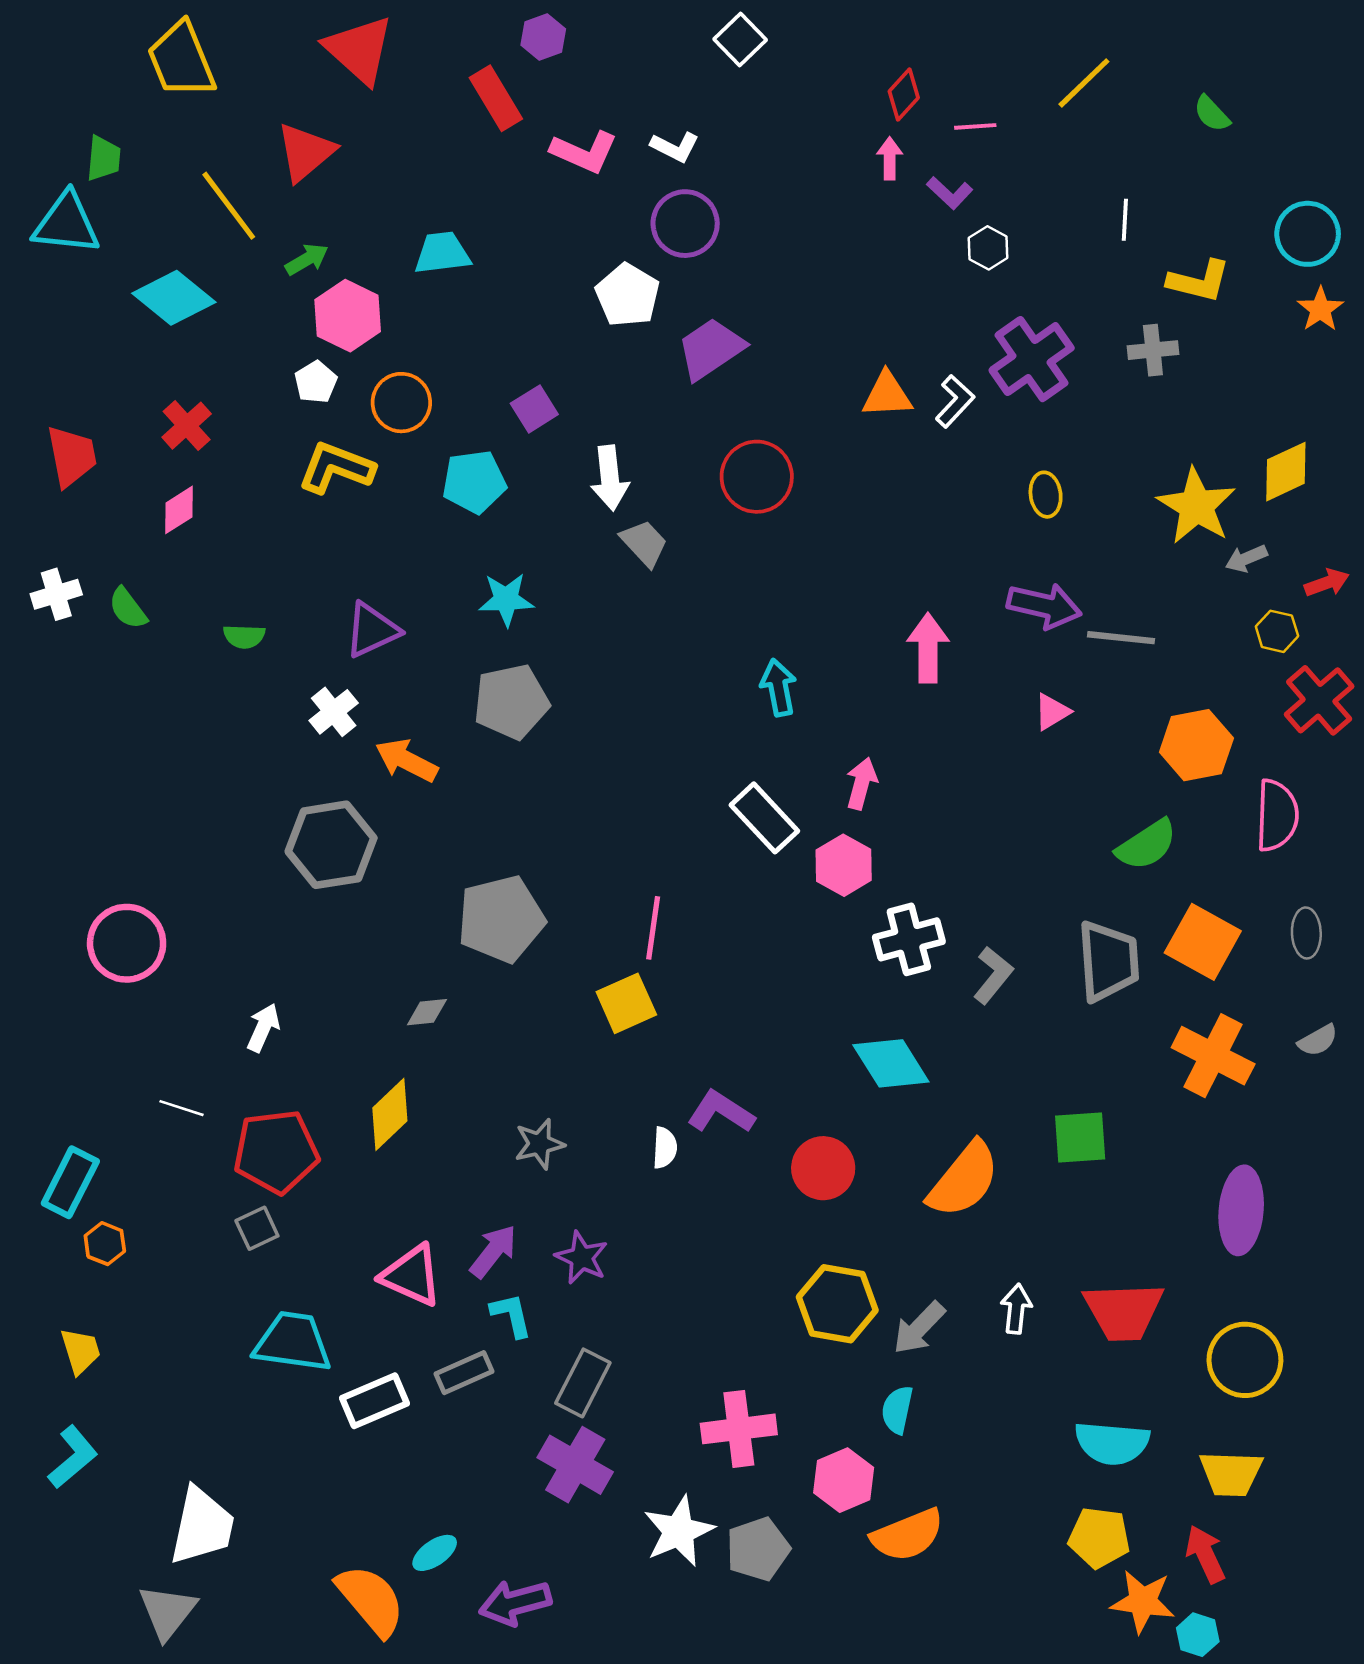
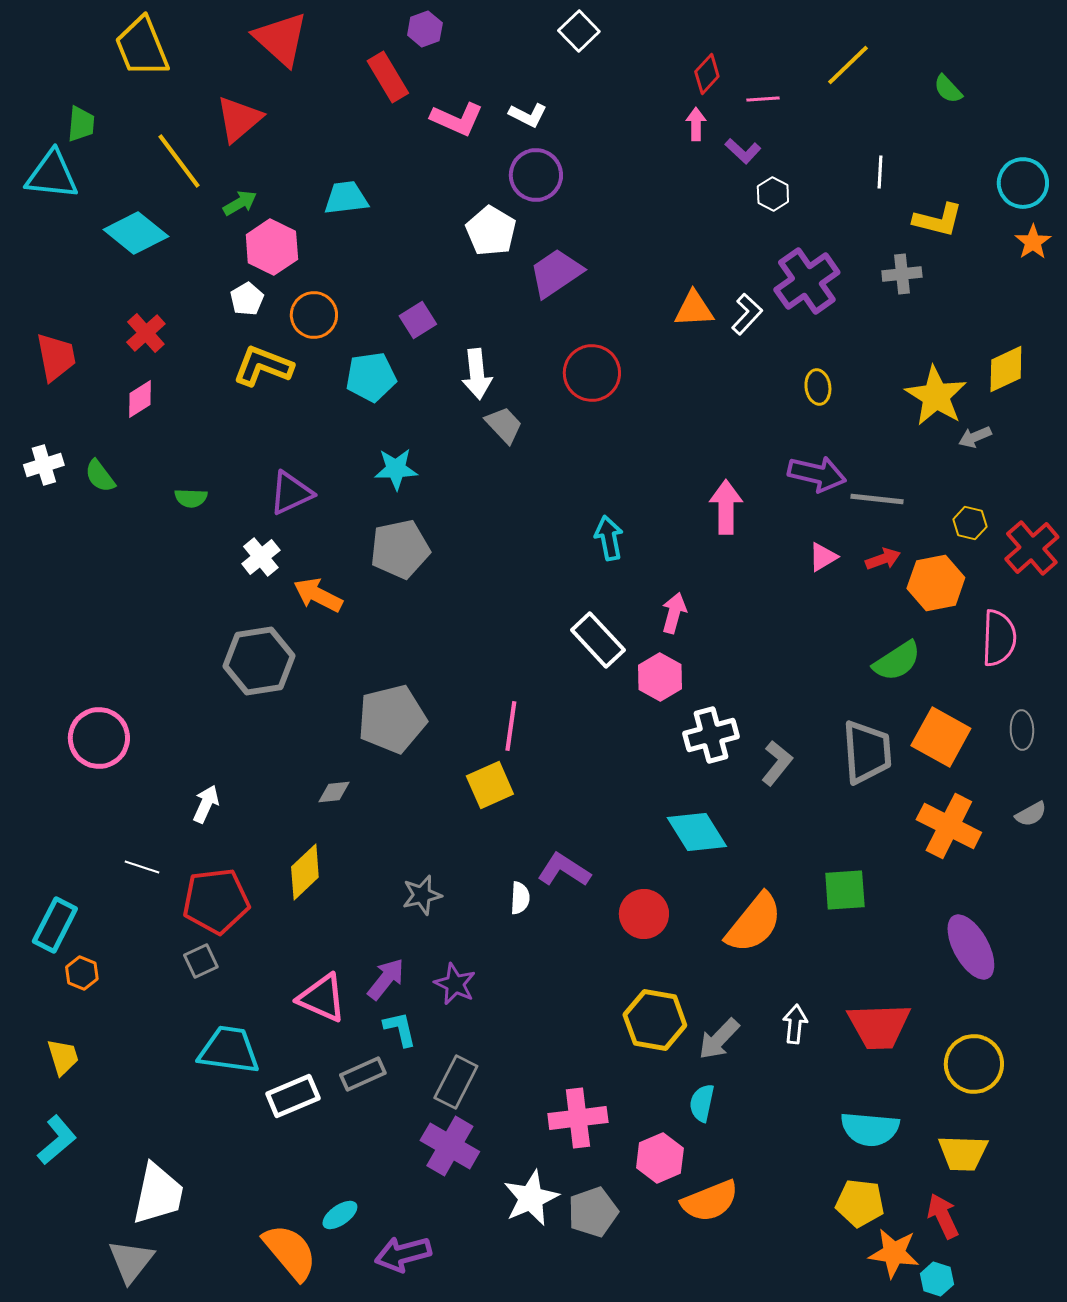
red arrow: (1327, 583) -> (883, 559), moved
yellow hexagon: (1277, 631) -> (970, 523), moved
purple ellipse: (1241, 1210) -> (971, 947), turned -34

